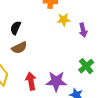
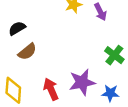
black semicircle: (16, 28) -> (17, 28), turned 48

